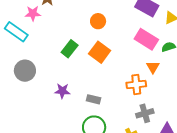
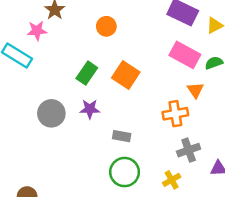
orange circle: (98, 21) -> (106, 26), moved
gray circle: (25, 71) -> (51, 113), moved
purple star: (62, 91) -> (90, 109), moved

